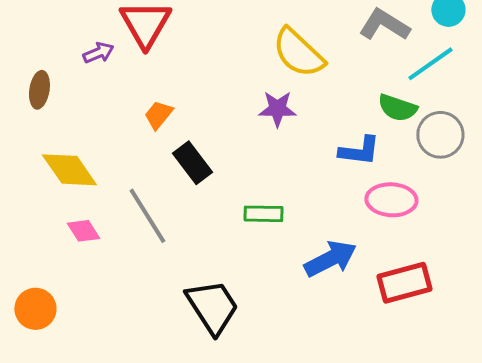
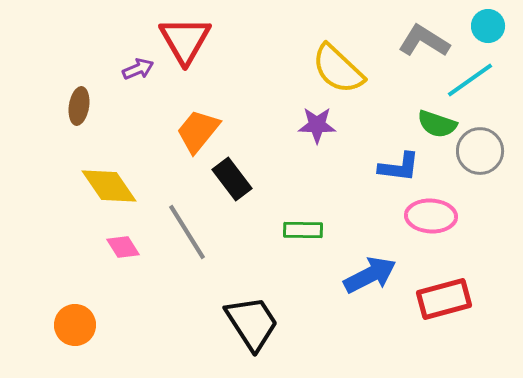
orange trapezoid: (158, 115) -> (198, 131), size x1.5

